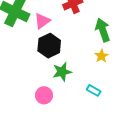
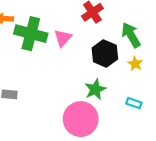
black hexagon: (49, 46) -> (105, 54), moved
pink circle: (44, 95) -> (81, 119), size x1.8

